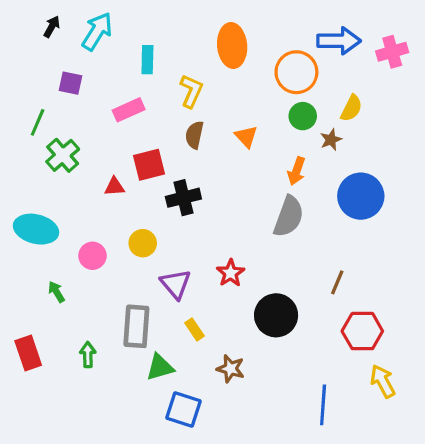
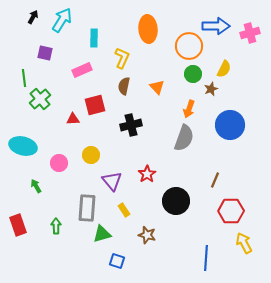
green line: (38, 122) -> (24, 78), turned -30
black cross: (183, 198) -> (131, 125), moved
blue square: (183, 409) -> (117, 261), size x0.7

